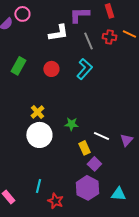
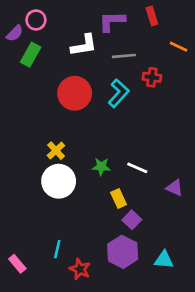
red cross: (109, 37) -> (152, 77), moved
gray line: (88, 41) -> (124, 56), turned -72
green rectangle: (18, 66) -> (31, 55), moved
red circle: (51, 69) -> (75, 93), size x1.6
white line: (101, 136) -> (137, 168), moved
purple triangle: (126, 140) -> (175, 188), turned -48

